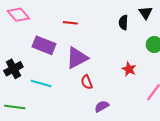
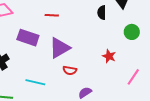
red semicircle: (87, 82) -> (70, 70), turned -56
cyan line: (41, 83) -> (35, 82), moved

